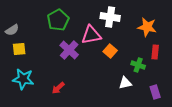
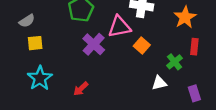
orange star: (147, 27) -> (185, 17), turned 30
green cross: (138, 65) -> (174, 62), turned 32
cyan star: (23, 79) -> (40, 78), turned 30

